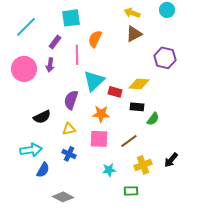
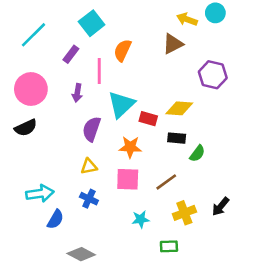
yellow arrow: (132, 13) -> (187, 19), moved
cyan square: (71, 18) -> (92, 23), turned -30
purple arrow: (50, 65) -> (77, 93), moved
black semicircle: (42, 117) -> (26, 128), moved

